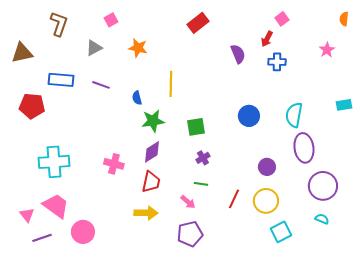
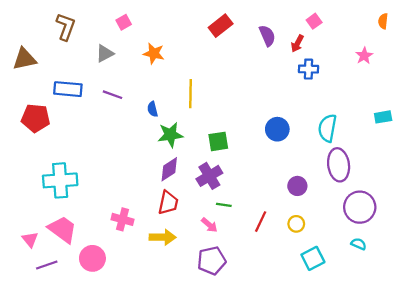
purple semicircle: (238, 54) -> (267, 36), moved
purple cross: (203, 158) -> (209, 176), moved, size x1.6
pink cross: (114, 164) -> (123, 219), moved
yellow circle: (266, 201) -> (296, 224), size x0.6

